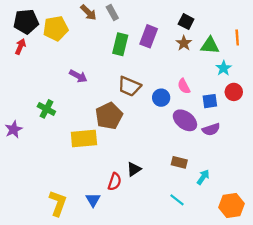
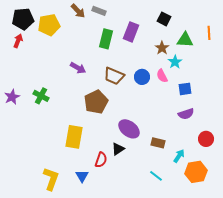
gray rectangle: (112, 12) -> (99, 11), turned -40
brown star: (184, 43) -> (162, 48), moved
cyan star: (224, 68) -> (175, 62), moved
purple arrow: (78, 76) -> (78, 68), moved
red circle: (234, 92) -> (206, 139), moved
blue circle: (161, 98) -> (142, 77), moved
purple ellipse: (185, 120) -> (129, 129), moved
purple star: (14, 129) -> (12, 97), moved
yellow rectangle: (84, 138) -> (74, 137), moved, turned -75
orange hexagon: (232, 205) -> (196, 172), moved

